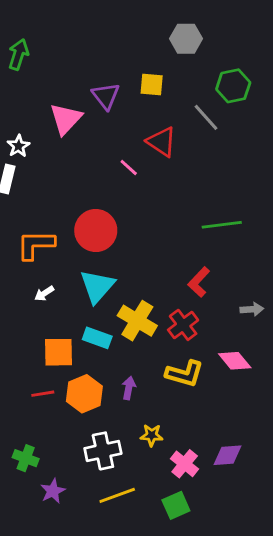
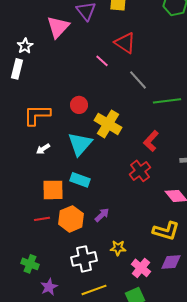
gray line: (206, 117) -> (138, 80), moved
red circle: (96, 230) -> (79, 105), size x0.6
yellow cross: (137, 321) -> (108, 124), moved
yellow L-shape: (185, 374) -> (166, 231), moved
purple arrow: (129, 388) -> (102, 215), turned 35

